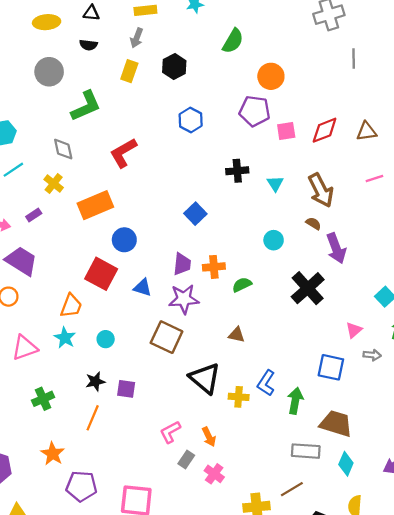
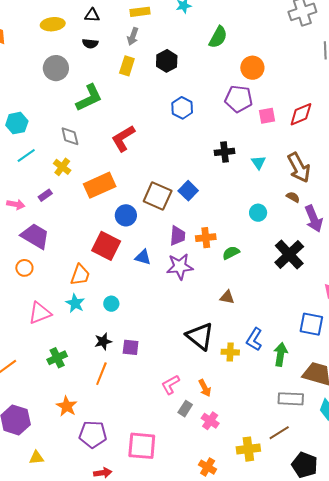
brown square: (167, 337) -> (158, 196), moved

